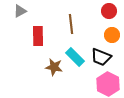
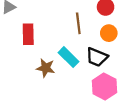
brown line: (71, 24) -> (78, 23), moved

